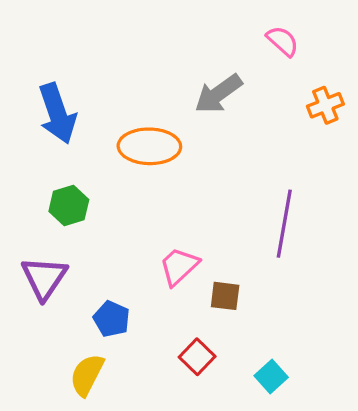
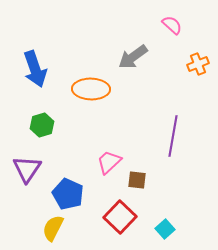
blue pentagon: (112, 319) -> (68, 194), size x1.4
red square: (197, 357) -> (120, 217), size x1.5

